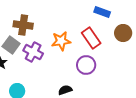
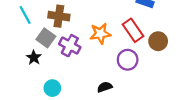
brown circle: (123, 33) -> (158, 41), moved

